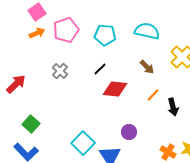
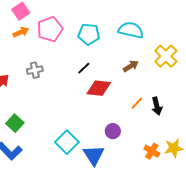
brown arrow: (147, 67) -> (131, 66), turned -77
gray cross: (60, 71) -> (35, 70), moved, turned 35
orange line: (153, 95) -> (137, 103), moved

